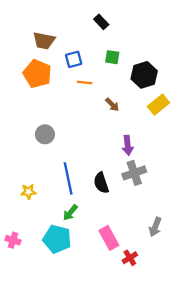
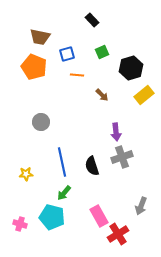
green square: (112, 57) -> (102, 52), turned -32
pink cross: (13, 240) -> (20, 224), moved
red cross: (130, 258) -> (118, 234), size x1.5

